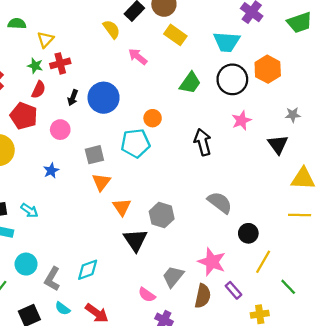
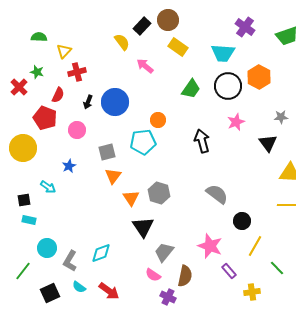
green star: (35, 66) -> (37, 72), moved
cyan arrow: (29, 210) -> (48, 187), moved
gray hexagon: (162, 215) -> (159, 193), moved
gray trapezoid: (173, 277) -> (164, 252), moved
brown semicircle: (203, 296) -> (185, 276), moved

